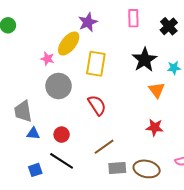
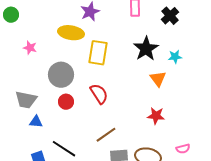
yellow ellipse: (69, 44) -> (71, 33), turned 60
pink star: (47, 59) -> (30, 48), moved
gray trapezoid: (23, 111) -> (26, 100), turned -70
red circle: (62, 135) -> (66, 102), moved

